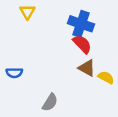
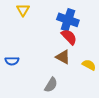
brown triangle: (87, 68) -> (63, 57), moved
gray semicircle: (50, 102) -> (51, 85), moved

